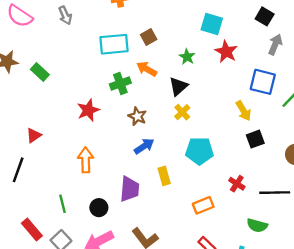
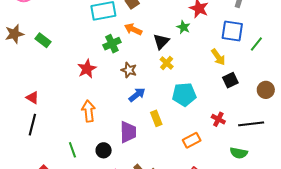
green star: (187, 57) -> (183, 27), moved
red triangle: (34, 135) -> (32, 98), moved, turned -48

